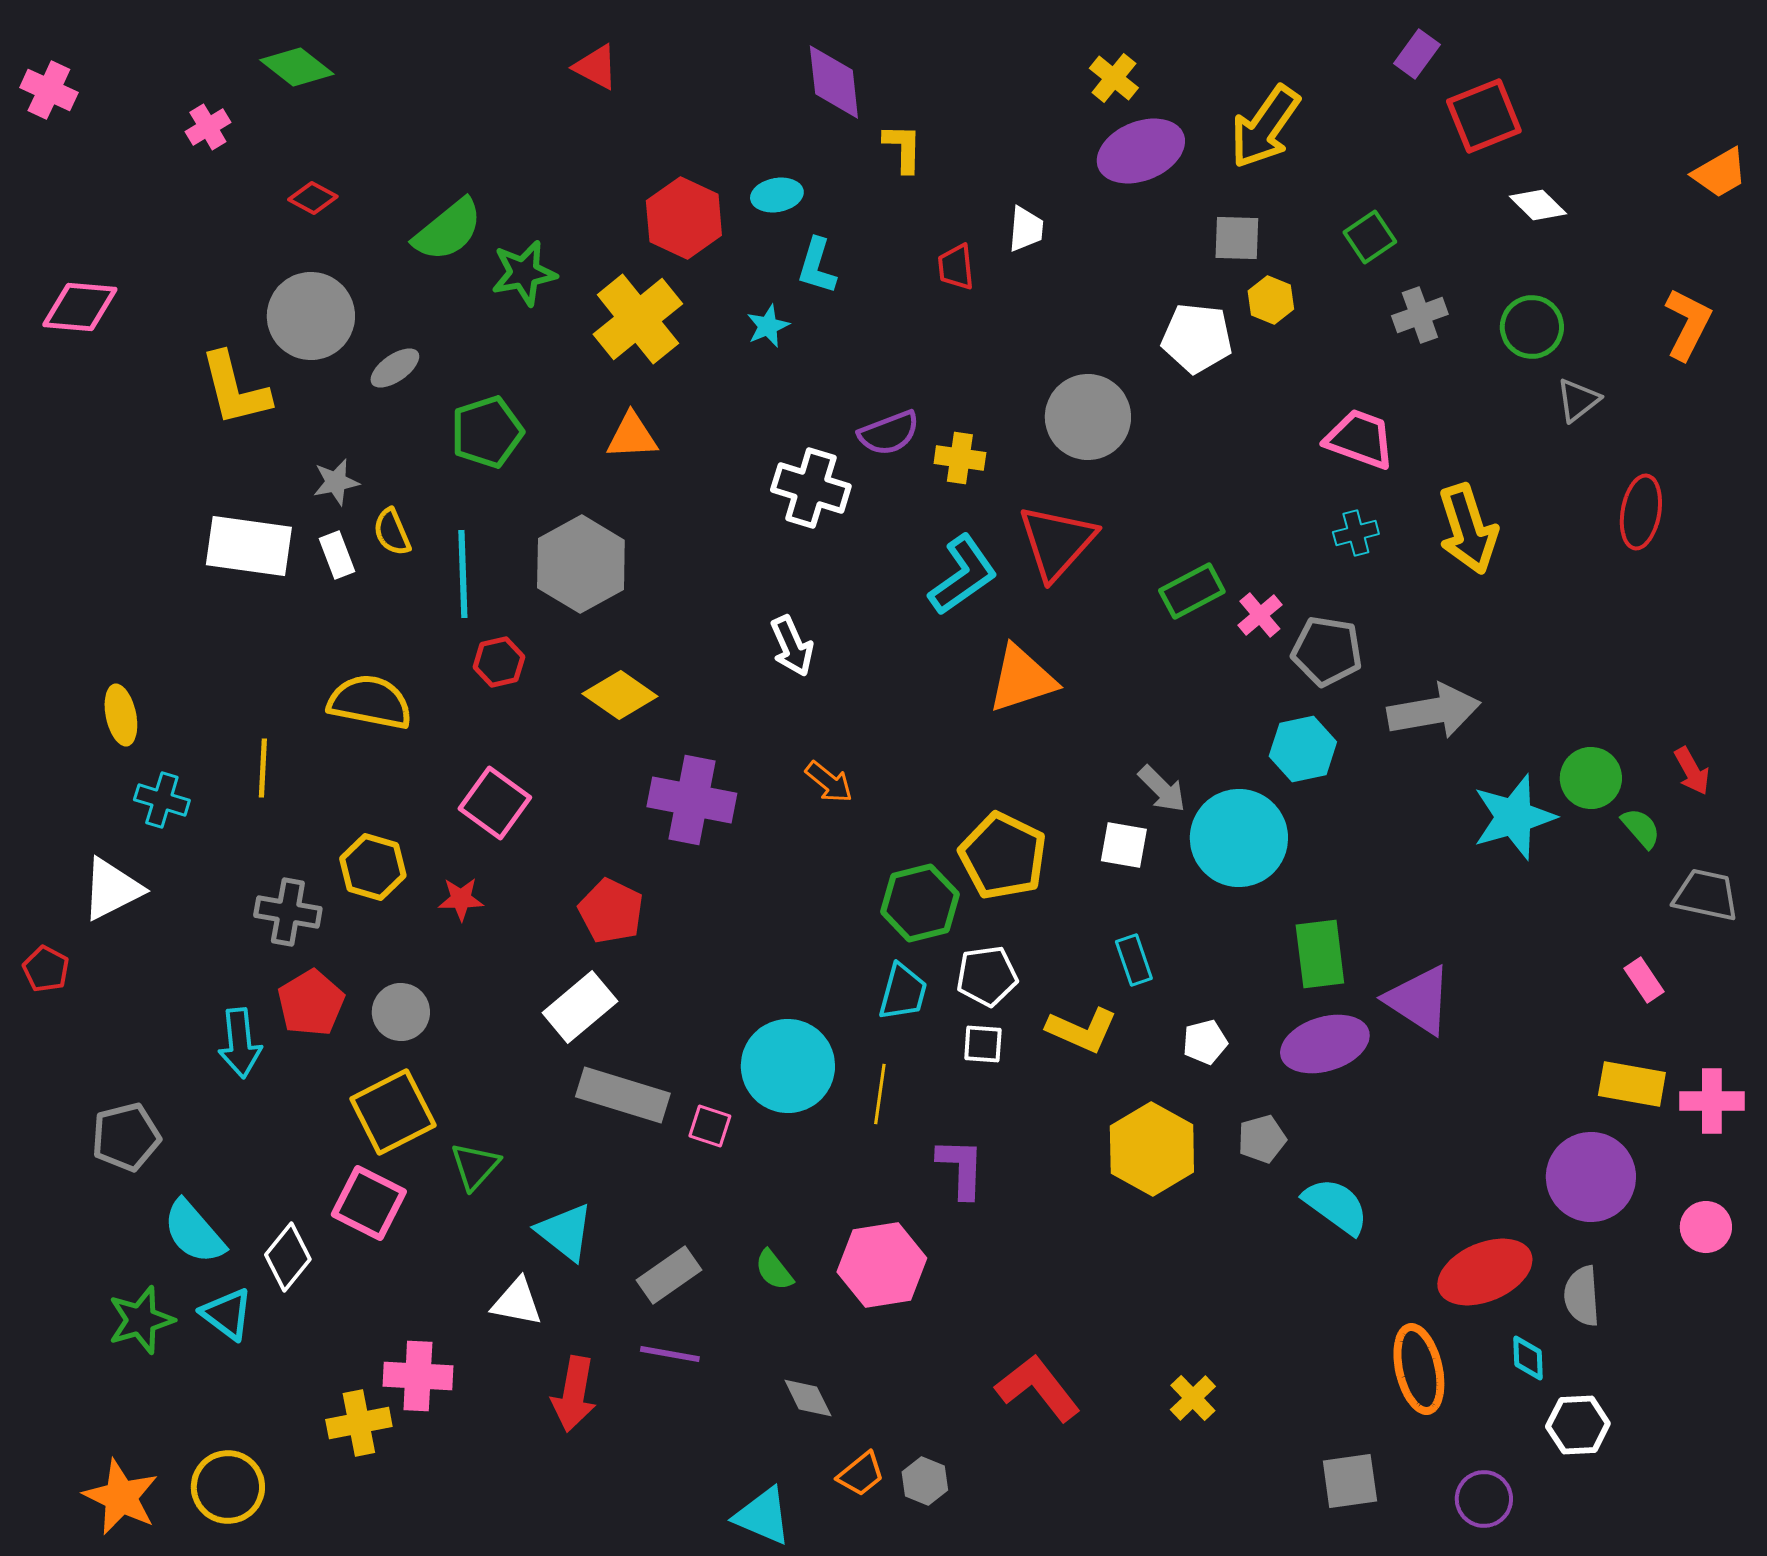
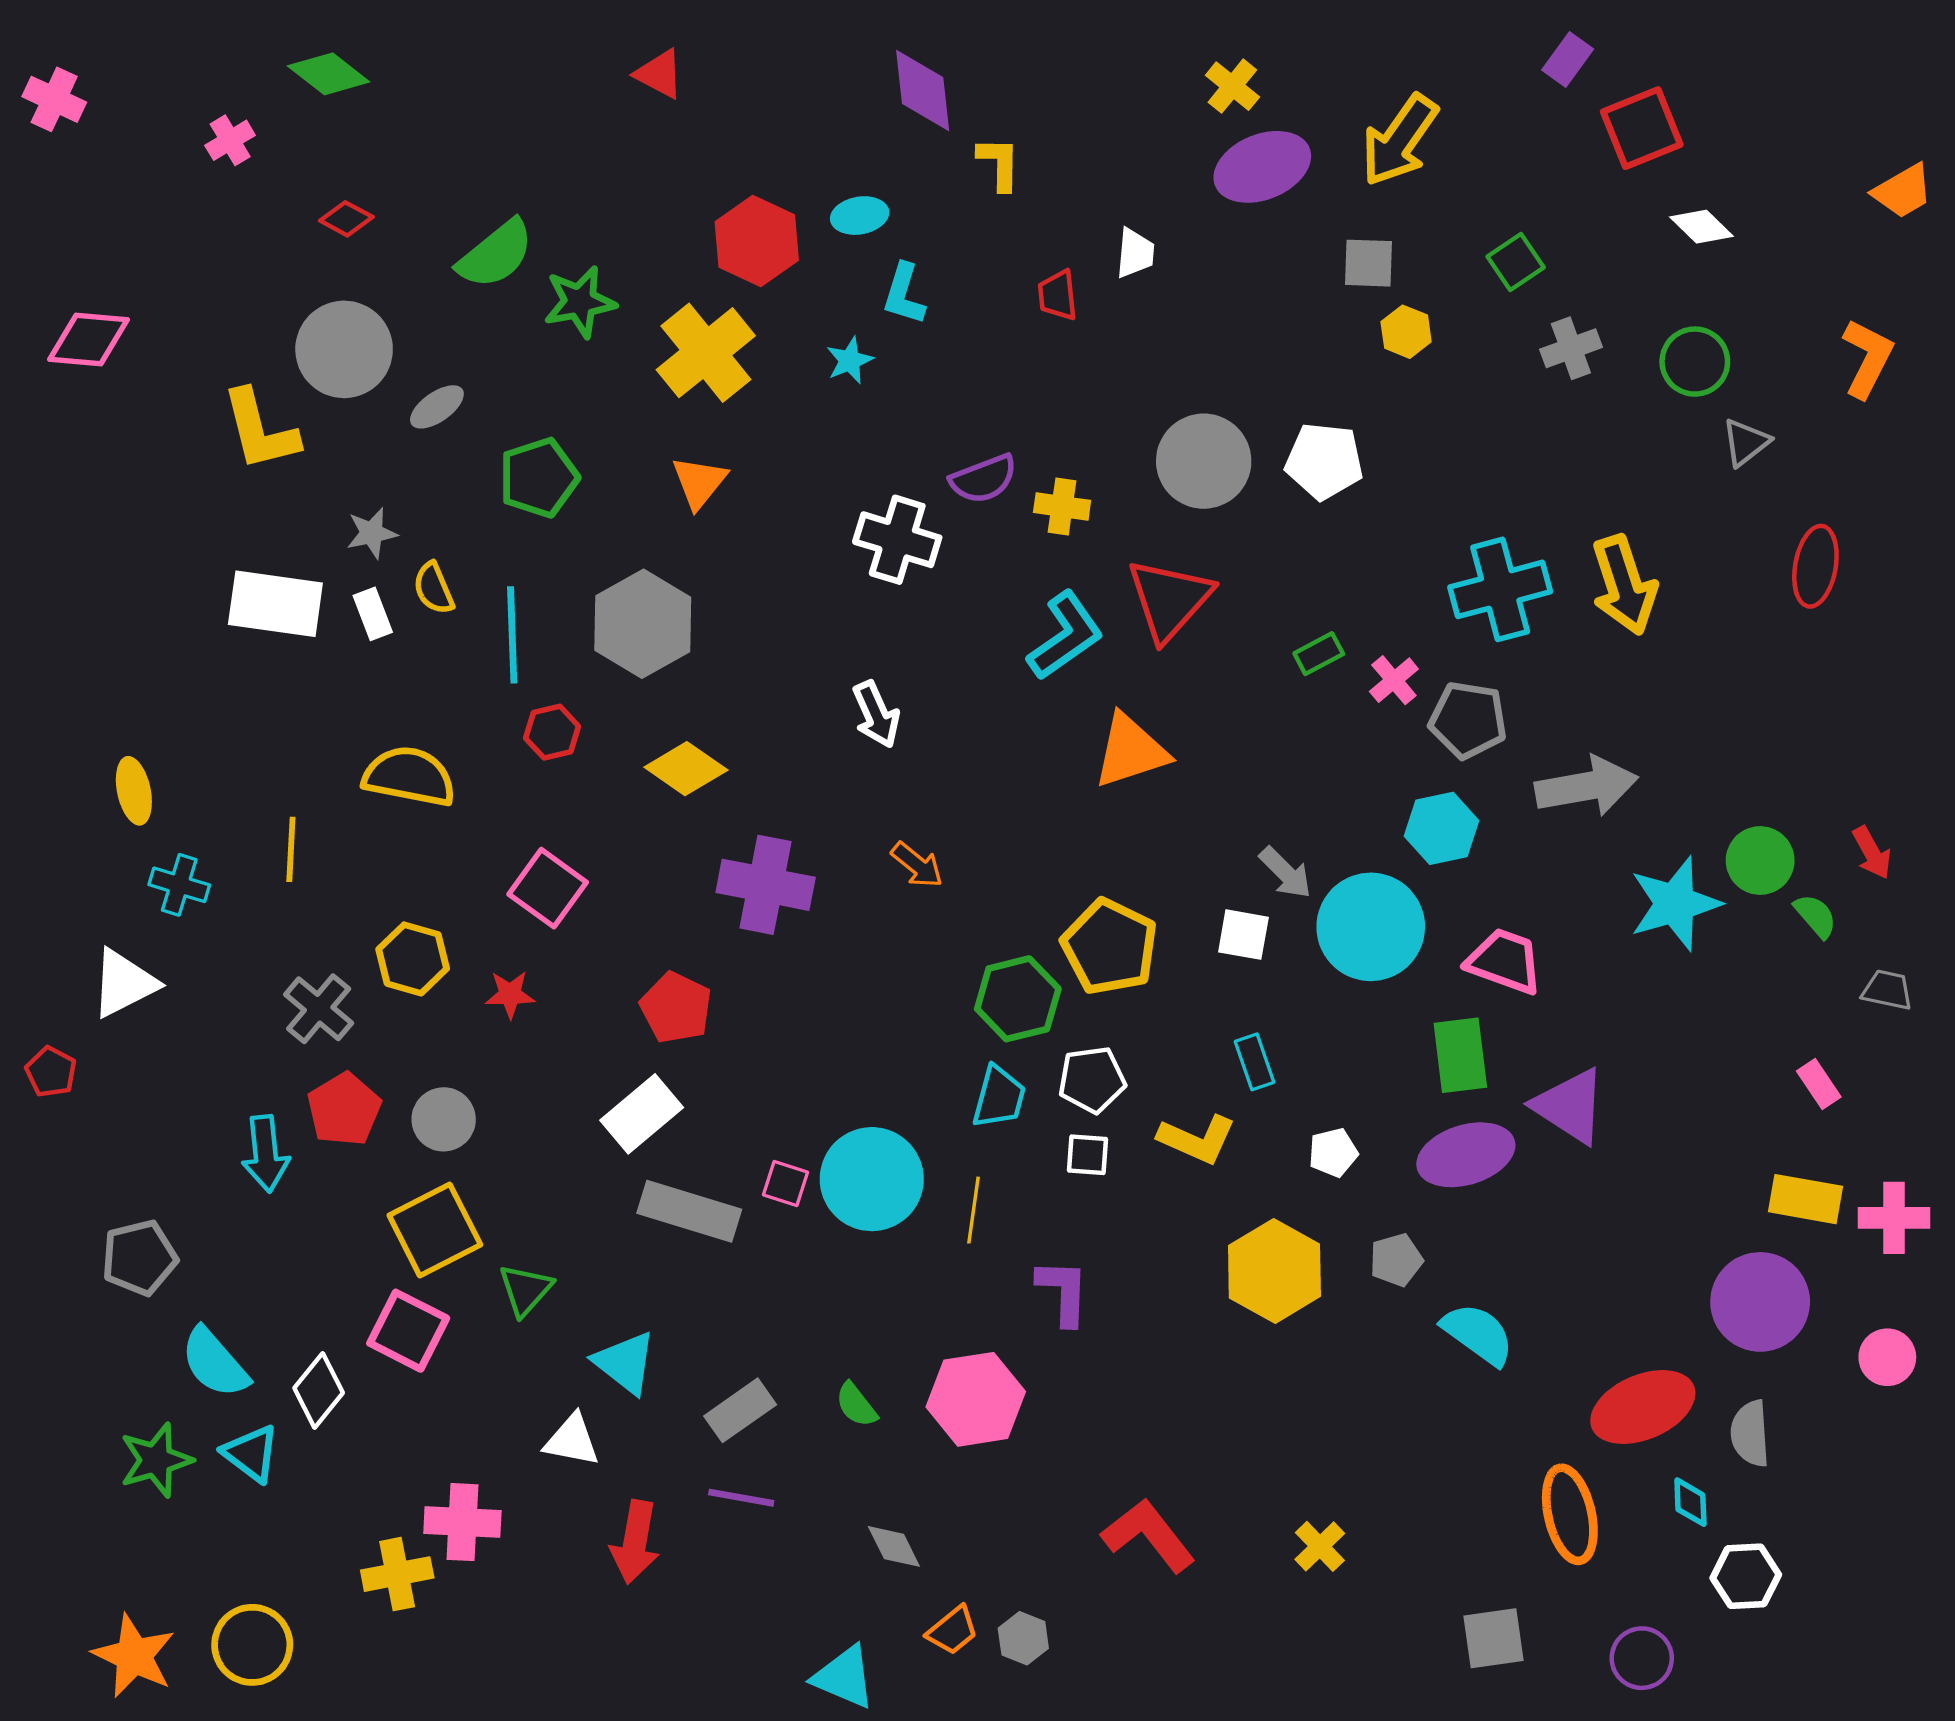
white pentagon: (1197, 338) -> (1324, 461), moved
orange triangle: (632, 436) -> (699, 482), turned -48
pink trapezoid: (1360, 439) -> (1505, 961), moved
cyan cross: (1356, 533) -> (1500, 589), size x2.0
green rectangle: (1192, 591) -> (1319, 654), size x0.7
gray trapezoid: (1706, 895) -> (1887, 990), size x0.7
gray cross: (288, 912) -> (319, 1009), turned 30
pink square: (710, 1126) -> (785, 1184), moved

